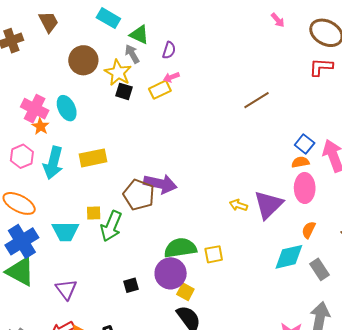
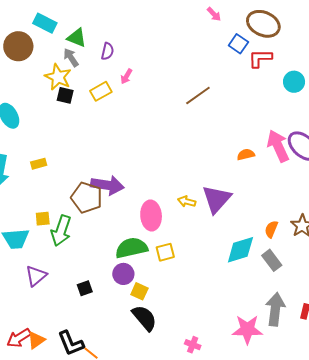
brown circle: (83, 60) -> (18, 46), moved
pink arrow: (171, 77) -> (126, 76), moved, turned -35
blue square: (305, 144) -> (238, 44), moved
yellow rectangle: (93, 158) -> (39, 164), size x0.6
pink ellipse: (305, 188) -> (151, 216), moved
orange semicircle: (309, 230) -> (271, 229), moved
purple circle: (171, 273) -> (123, 274), size x0.7
purple triangle: (66, 289) -> (36, 276), moved, turned 30

